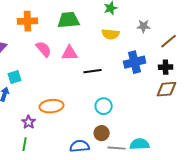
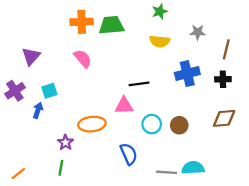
orange cross: (28, 21) -> (82, 22), moved
brown line: (169, 41) -> (226, 49), turned -36
pink triangle: (70, 53) -> (124, 106), moved
brown diamond: (167, 89) -> (224, 118), moved
brown circle: (102, 133) -> (179, 125), moved
blue semicircle: (80, 146) -> (129, 154), moved, turned 72

